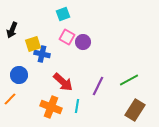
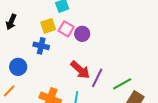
yellow square: (33, 44) -> (48, 26), moved
green line: (129, 80) -> (122, 84), moved
red arrow: (63, 82) -> (80, 70), moved

